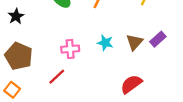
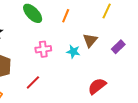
brown triangle: (134, 42) -> (90, 40), moved
pink cross: (70, 49) -> (43, 49), moved

